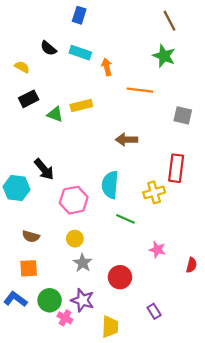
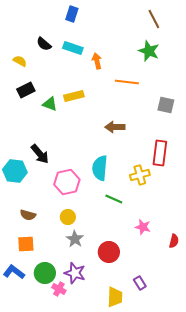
yellow trapezoid: (110, 327) -> (115, 297), moved

